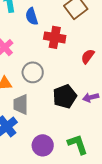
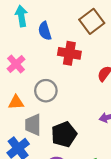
black pentagon: (65, 96) -> (64, 134), moved

